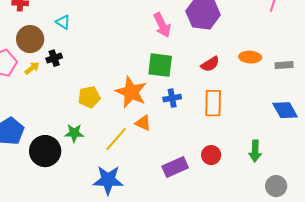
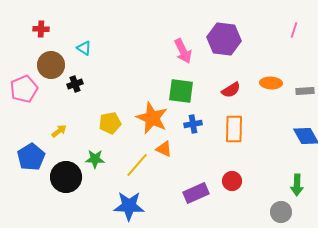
yellow arrow: (32, 68) -> (59, 131), moved
green arrow: (255, 151) -> (297, 185), moved
gray circle: (276, 186) -> (281, 212), moved

